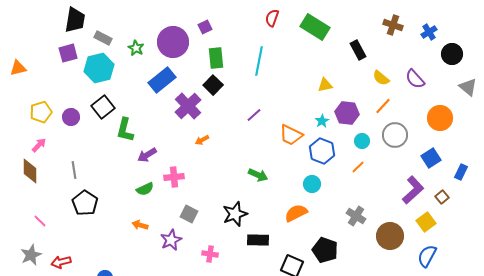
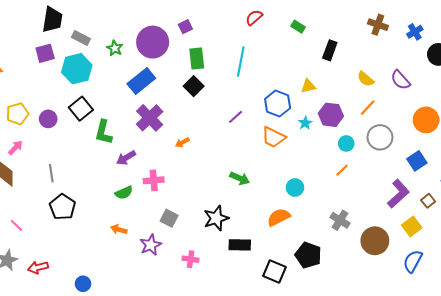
red semicircle: (272, 18) -> (254, 18), turned 30
green rectangle: (315, 27) -> (298, 27), size x0.5
black rectangle: (358, 50) -> (330, 50), moved, turned 48
purple cross: (188, 106) -> (150, 118), moved
blue hexagon: (322, 151) -> (278, 104), moved

